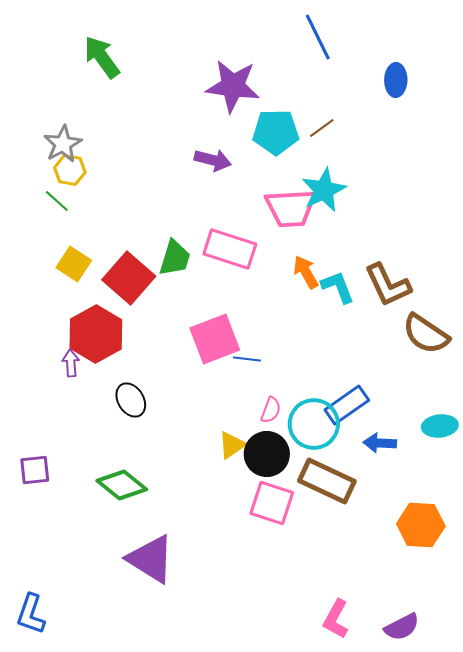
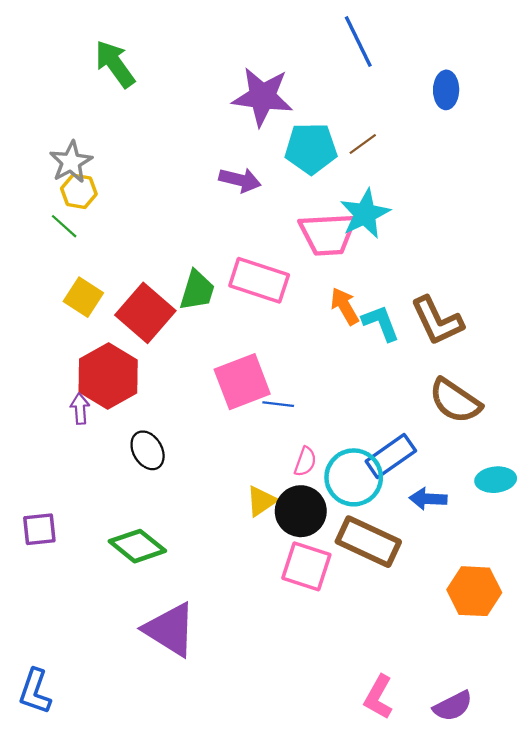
brown semicircle: (426, 334) -> (455, 401), moved

